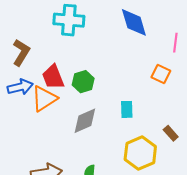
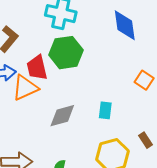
green hexagon: (83, 82) -> (66, 53), moved, size x1.5

